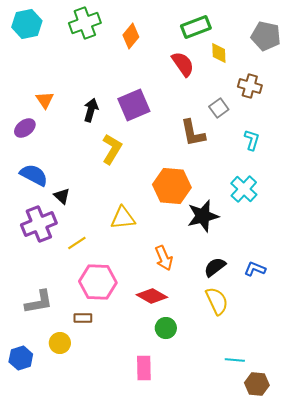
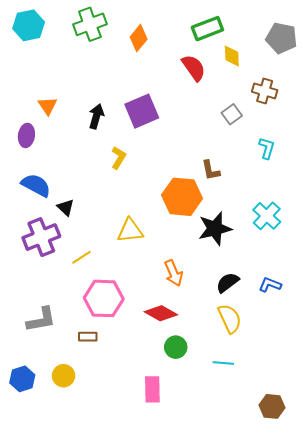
purple ellipse: (25, 128) -> (26, 135), turned -45
brown L-shape: (193, 133) -> (211, 170), moved, size x0.7
yellow L-shape: (112, 149) -> (119, 158), size x0.7
cyan cross: (244, 189) -> (267, 216), moved
yellow circle: (60, 343) -> (64, 376), moved
cyan line: (235, 360) -> (223, 363), moved

